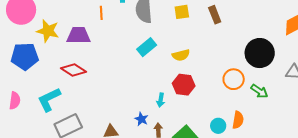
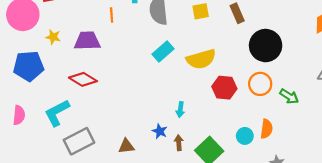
yellow star: (48, 31) -> (53, 37), size x0.6
black circle: (260, 53) -> (266, 46), moved
yellow semicircle: (181, 55) -> (201, 59), size x1.5
red hexagon: (184, 85) -> (224, 88), moved

